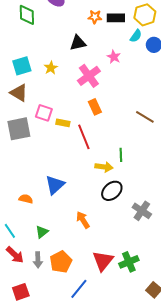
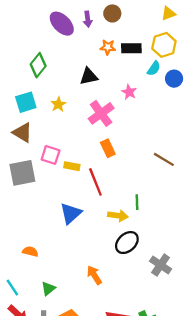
green diamond: (27, 15) -> (38, 65), moved, turned 40
blue triangle: (55, 185) -> (71, 213), moved

